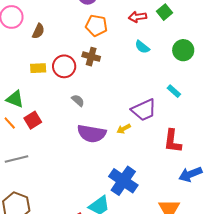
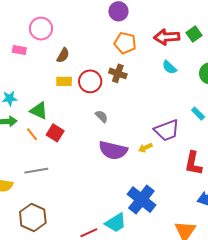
red arrow: (137, 17) -> (167, 37), size x1.4
brown semicircle: (38, 31) -> (63, 55), moved
red square: (33, 120) -> (55, 133), turned -30

